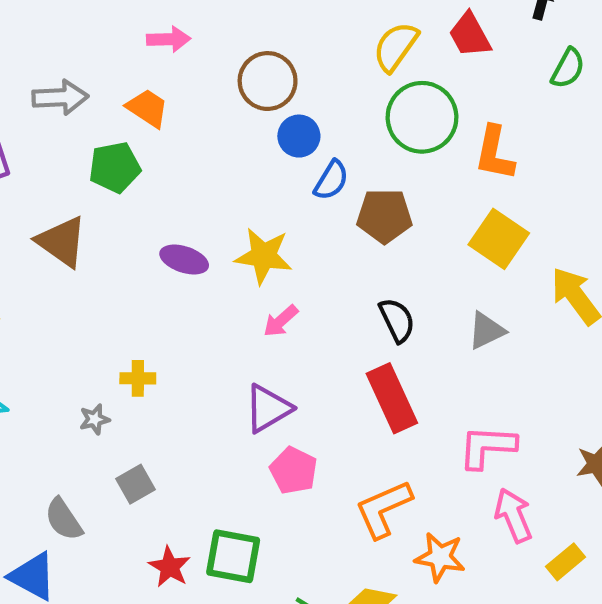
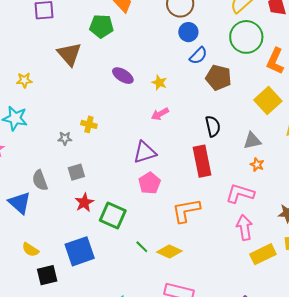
yellow star: (263, 256) -> (159, 83), size x0.6
orange star: (440, 557) -> (257, 165), moved, size x0.6
yellow rectangle: (565, 562) -> (263, 254), size x1.4
red star: (170, 567) -> (84, 203), moved

